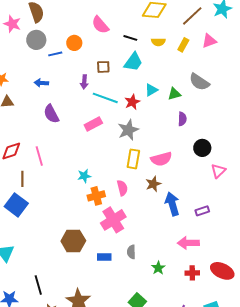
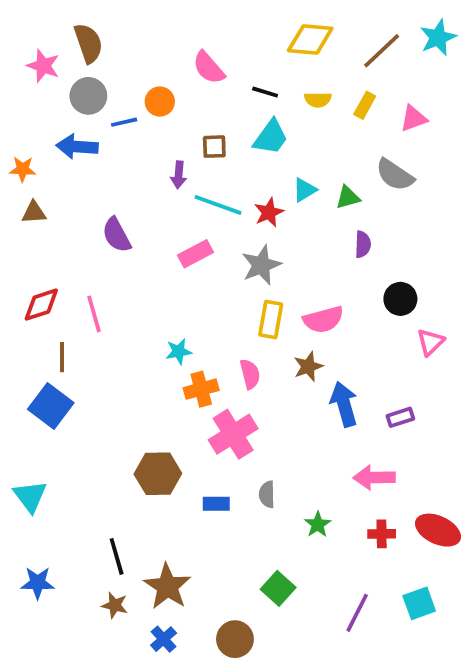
pink triangle: (209, 41) -> (414, 118), moved
blue arrow: (41, 83) -> (77, 147), moved, size x1.5
black line: (38, 285) -> (117, 556), moved

